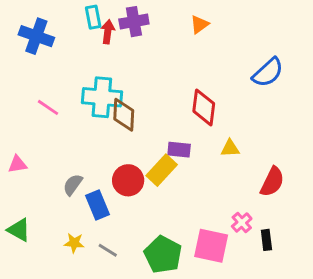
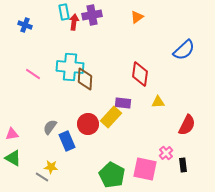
blue cross: (36, 36) -> (25, 25), size x0.6
pink triangle: (17, 164) -> (12, 134), moved
gray line: (108, 250) -> (42, 177), moved

